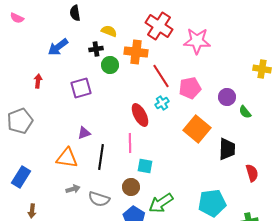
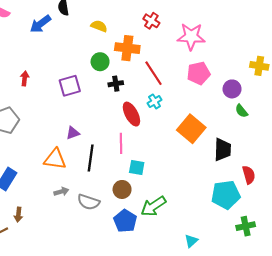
red cross: (159, 26) -> (151, 21), size x0.6
blue arrow: (58, 47) -> (40, 24), moved
black cross: (96, 49) -> (116, 84), moved
pink pentagon: (190, 88) -> (199, 73), moved
purple circle: (227, 97) -> (232, 89), moved
cyan pentagon: (212, 203) -> (226, 195), moved

